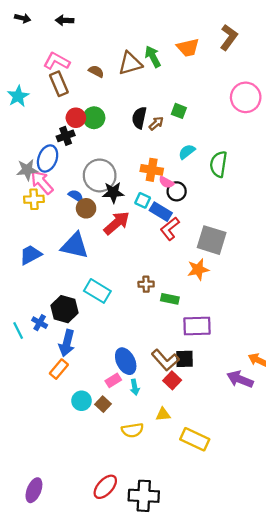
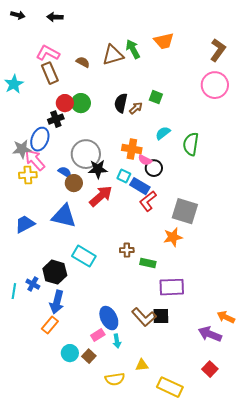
brown L-shape: (229, 37) -> (218, 50), moved
cyan line: (18, 331) -> (14, 291), turned 35
red square: (172, 380) -> (210, 369), moved

